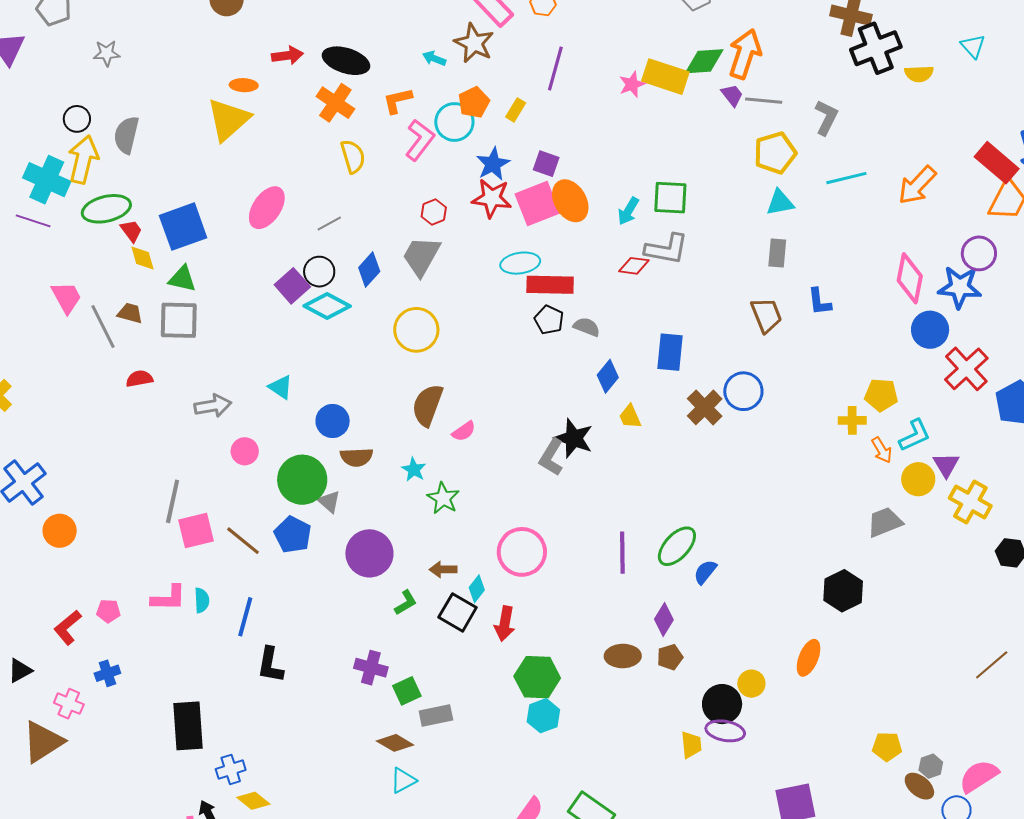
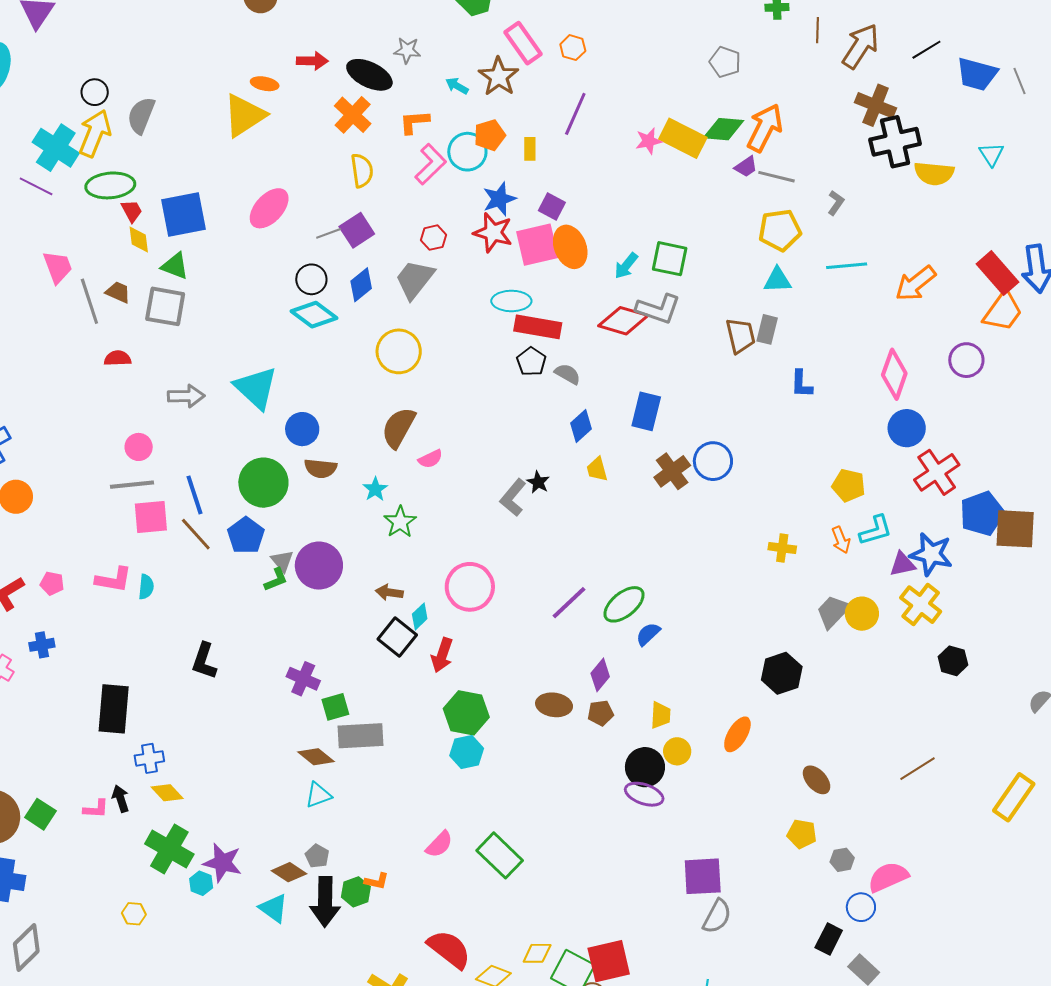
gray star: (107, 53) -> (407, 50), moved
yellow semicircle: (919, 74) -> (934, 173), size x1.4
purple trapezoid: (732, 95) -> (746, 167), turned 85
yellow rectangle: (516, 110) -> (530, 149), turned -40
gray L-shape: (826, 118) -> (836, 203), size x0.7
red diamond: (634, 266) -> (623, 321), size x1.6
purple square: (292, 286) -> (357, 230), moved
blue star: (960, 287) -> (931, 554), moved
brown trapezoid: (766, 315) -> (741, 336), moved
cyan triangle: (281, 387) -> (256, 388), size x1.8
yellow cross: (852, 420) -> (782, 548), moved
black star: (574, 438) -> (538, 482), size x0.6
pink circle: (245, 451) -> (139, 447), moved
purple triangle: (946, 465) -> (902, 564), turned 40
yellow circle: (918, 479) -> (862, 614), moved
gray line: (173, 501) -> (132, 485), turned 63
gray triangle: (329, 502) -> (282, 561), moved
gray trapezoid: (885, 522) -> (833, 612), turned -33
purple line: (622, 553) -> (569, 603), turned 39
green L-shape: (406, 603) -> (276, 580), moved
blue line: (245, 617) -> (194, 495), moved, turned -42
gray rectangle: (436, 716) -> (360, 736), size x1.4
yellow trapezoid: (691, 745) -> (661, 715), moved
brown ellipse: (919, 786) -> (817, 780), moved

